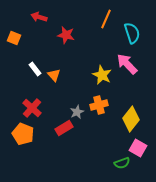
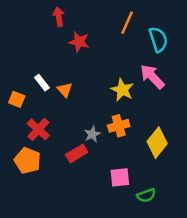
red arrow: (39, 17) -> (59, 17), moved, turned 63
orange square: (14, 38) -> (17, 99), moved
pink square: (138, 148) -> (120, 177), moved, turned -36

